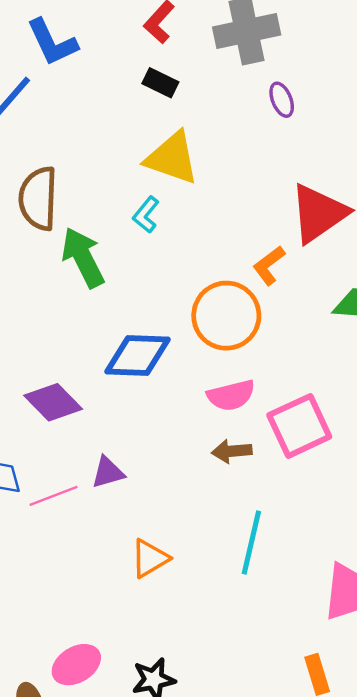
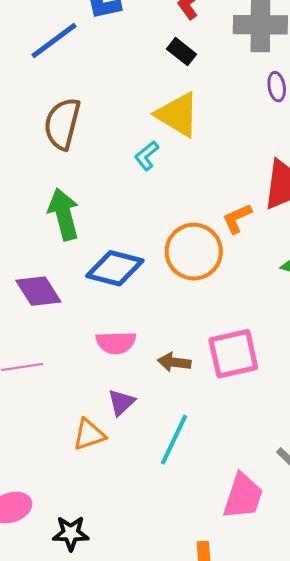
green arrow: (83, 258) -> (64, 214), moved
pink semicircle: (231, 395) -> (116, 343), moved
purple triangle: (108, 472) -> (121, 402), moved, turned -40

